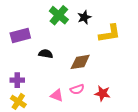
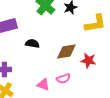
red star: (103, 93) -> (88, 61), moved

